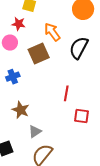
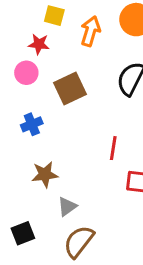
orange arrow: (52, 32) -> (90, 31), moved, turned 54
brown star: (21, 110) -> (45, 174), turned -30

